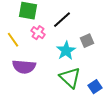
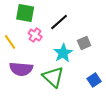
green triangle: (70, 78) -> (53, 77), moved
blue square: (95, 87) -> (94, 80), moved

